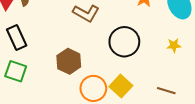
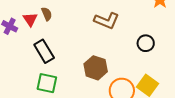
black circle: (124, 42) -> (146, 43), size x0.6

